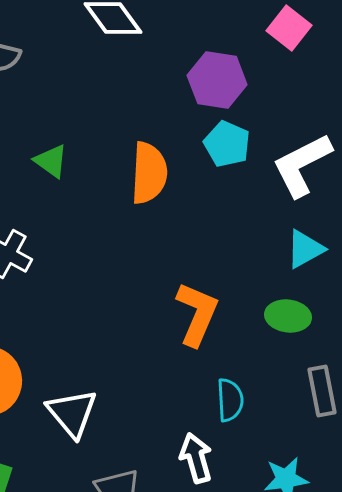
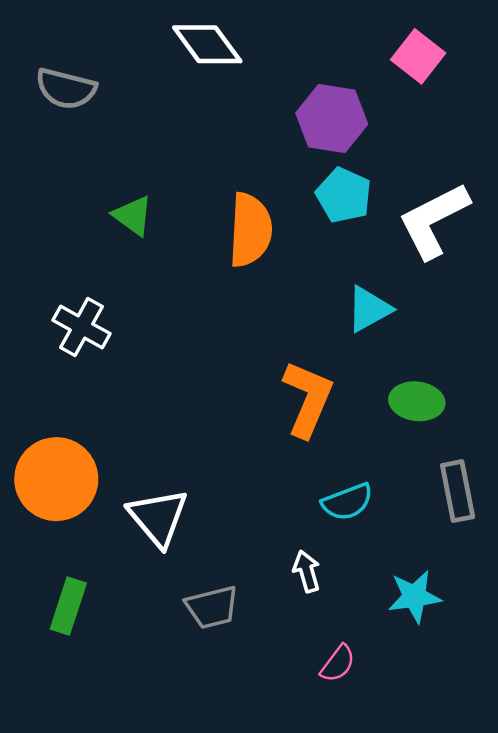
cyan triangle: (305, 249) -> (369, 309), moved
cyan semicircle: (230, 400) -> (347, 502), turned 72
white arrow: (196, 458) -> (307, 571), size x0.7

